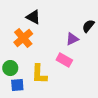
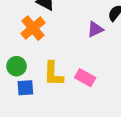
pink rectangle: (64, 60) -> (85, 78), moved

